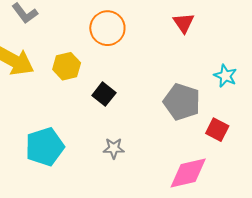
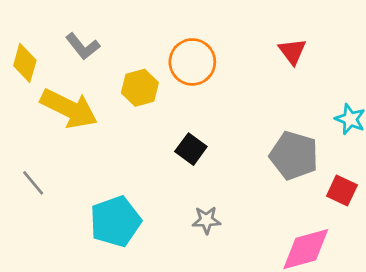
yellow hexagon: (67, 66) -> (140, 88), moved

